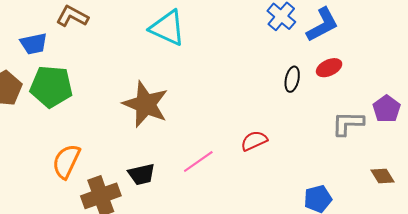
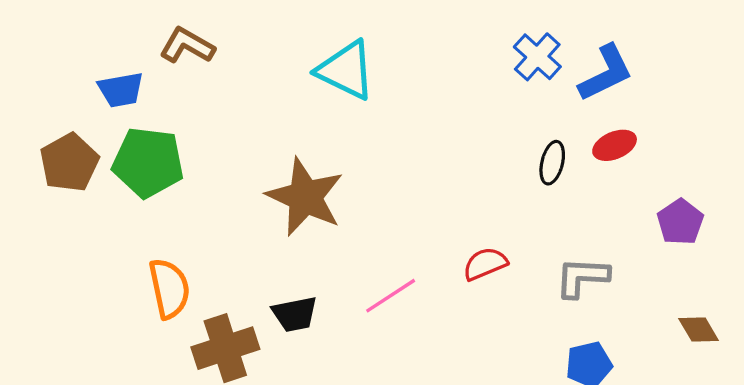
purple pentagon: (387, 109) -> (680, 222), moved
gray L-shape: (348, 123) -> (582, 277), moved
orange semicircle: (66, 161) -> (169, 288), turned 141

